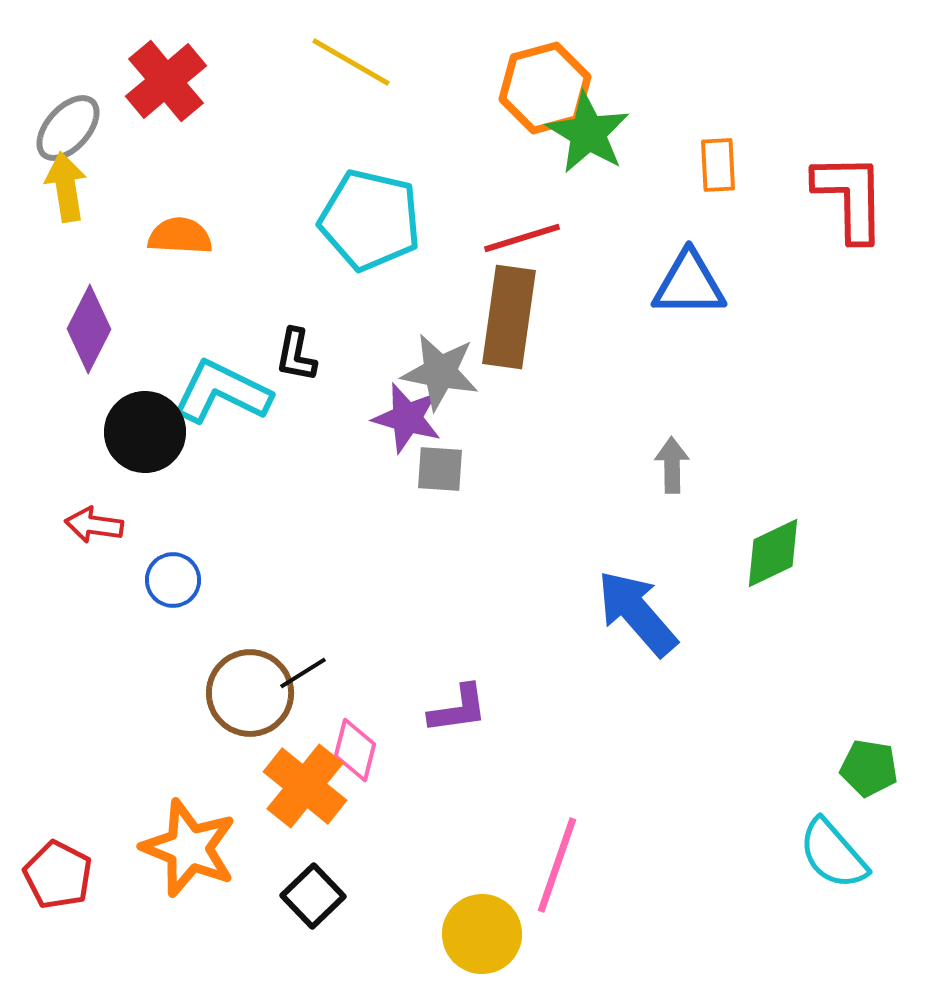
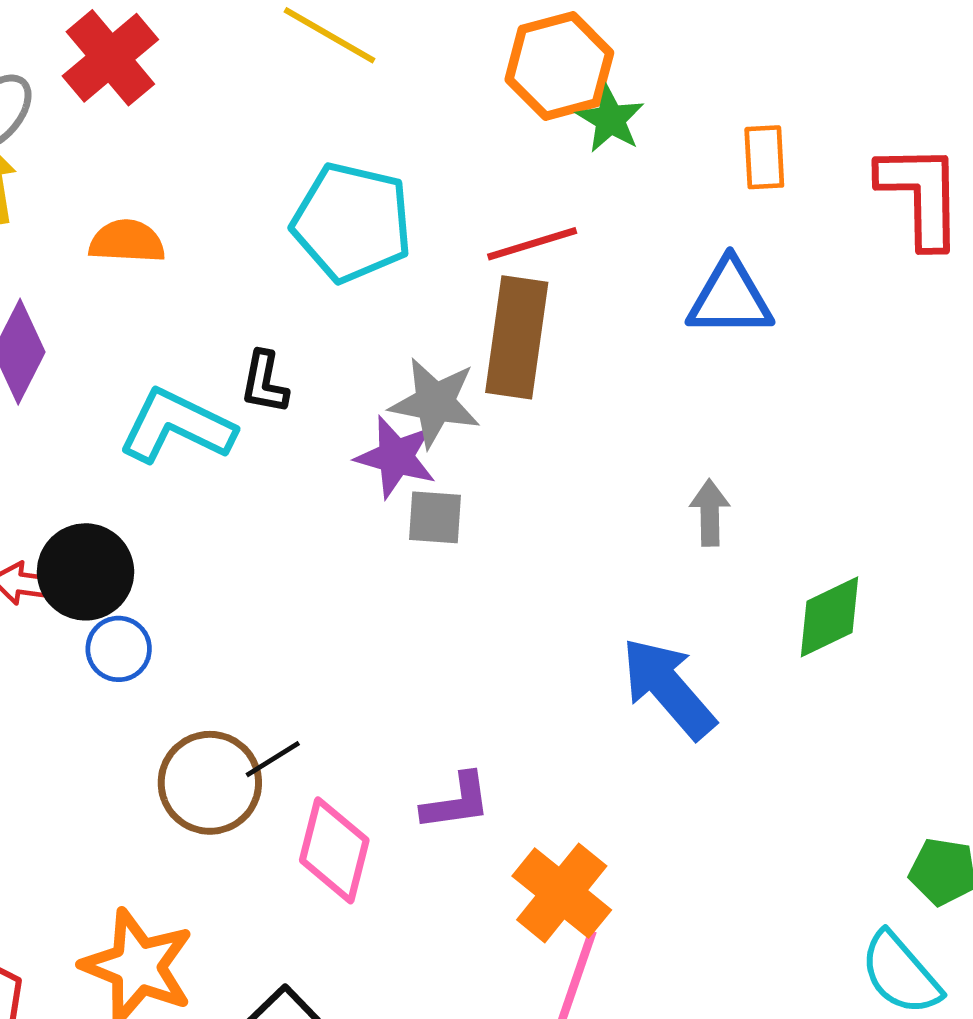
green star: (588, 133) -> (610, 119), size x0.7
black circle: (145, 432) -> (85, 572), moved
pink diamond: (355, 750) -> (334, 850), size x1.4
orange cross: (305, 786) -> (562, 893), moved

